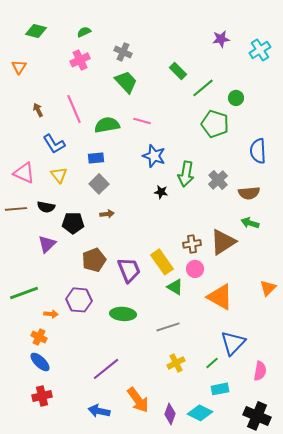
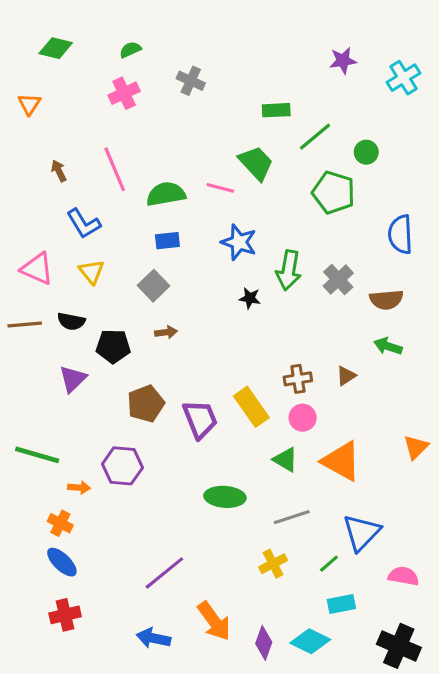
green rectangle: (178, 71) -> (276, 110), turned -48
green trapezoid: (126, 82) -> (256, 163), moved
blue rectangle: (96, 158) -> (167, 241), moved
brown triangle: (223, 242) -> (346, 376), size x0.5
green triangle: (175, 287) -> (285, 460), moved
green line: (24, 293) -> (37, 455), turned 36
green ellipse: (123, 314) -> (225, 497), moved
gray line: (168, 327) -> (292, 517), moved
pink semicircle: (260, 371) -> (403, 576), turned -90

